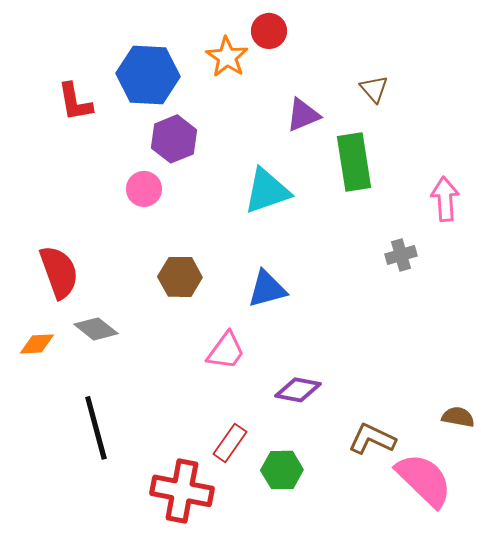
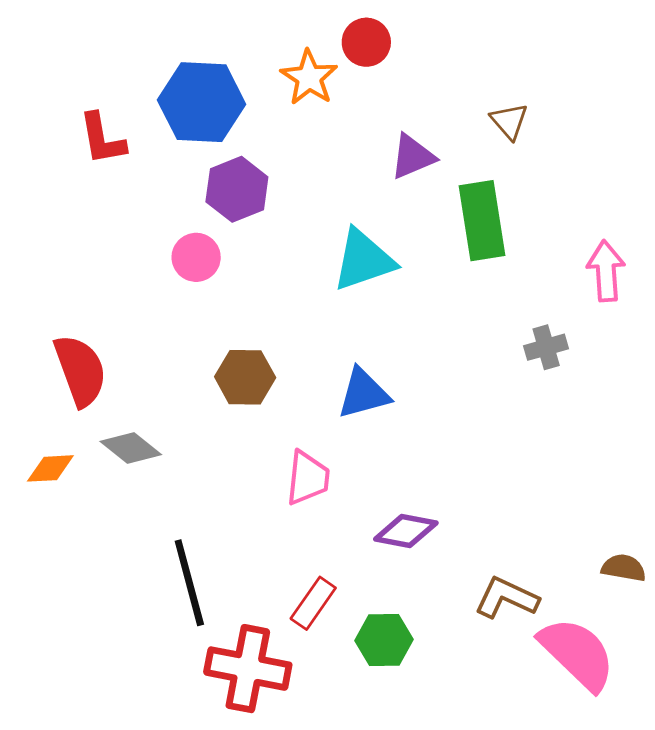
pink trapezoid: (226, 351) -> (308, 478), turned -30
black line: (96, 428) -> (189, 583), moved

